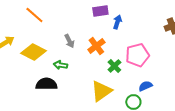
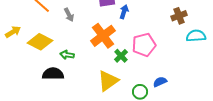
gray arrow: (69, 41) -> (69, 15), moved
orange cross: (96, 46) -> (103, 36), size x1.4
blue semicircle: (145, 86) -> (160, 82), moved

